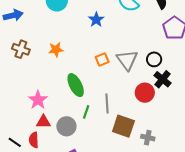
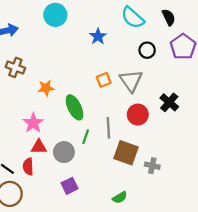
orange star: (56, 49) -> (46, 88), moved
black circle: (154, 59) -> (147, 50), moved
red circle: (145, 93) -> (138, 115), moved

